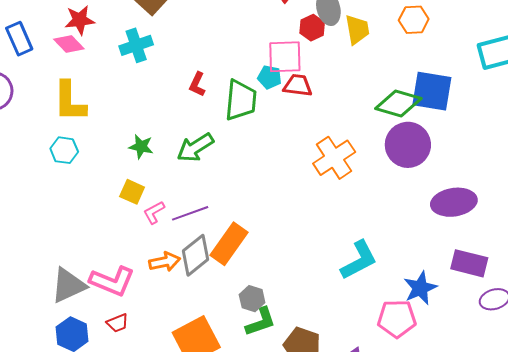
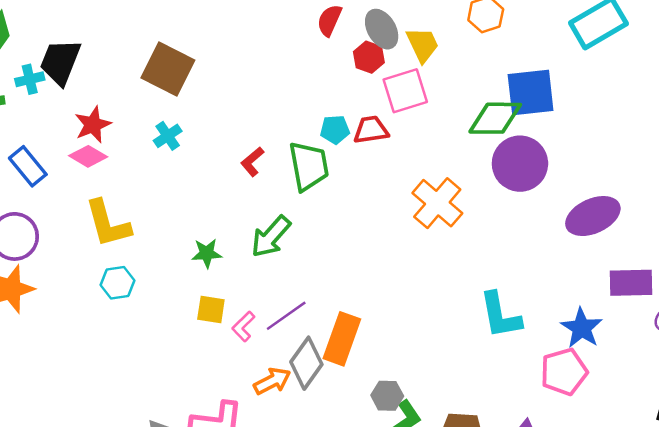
cyan cross: (136, 45) -> (168, 136), size x0.7
pink square: (285, 57) -> (405, 91), moved
red L-shape: (197, 84) -> (252, 162), turned 40
cyan L-shape: (359, 260) -> (500, 315), turned 123

